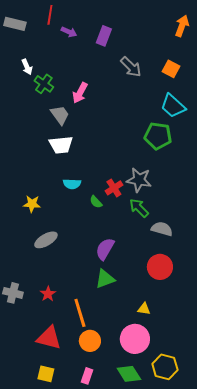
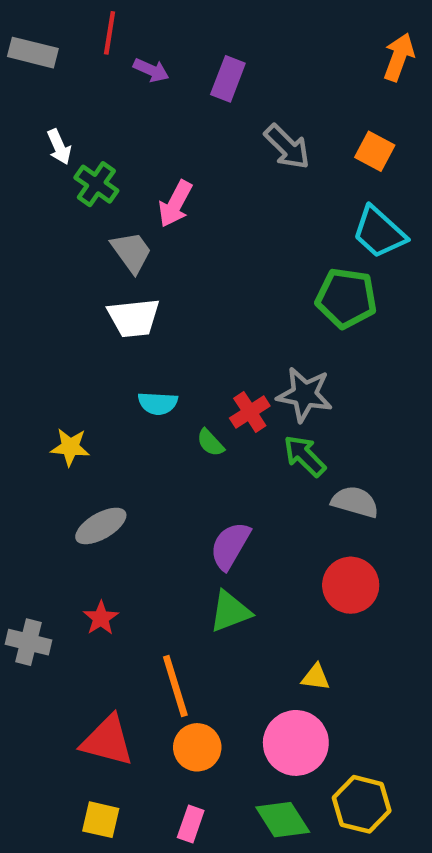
red star: (48, 294) -> (101, 618), moved

